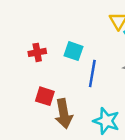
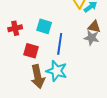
red square: (45, 96) -> (31, 51), moved
cyan star: (106, 121) -> (57, 71), moved

